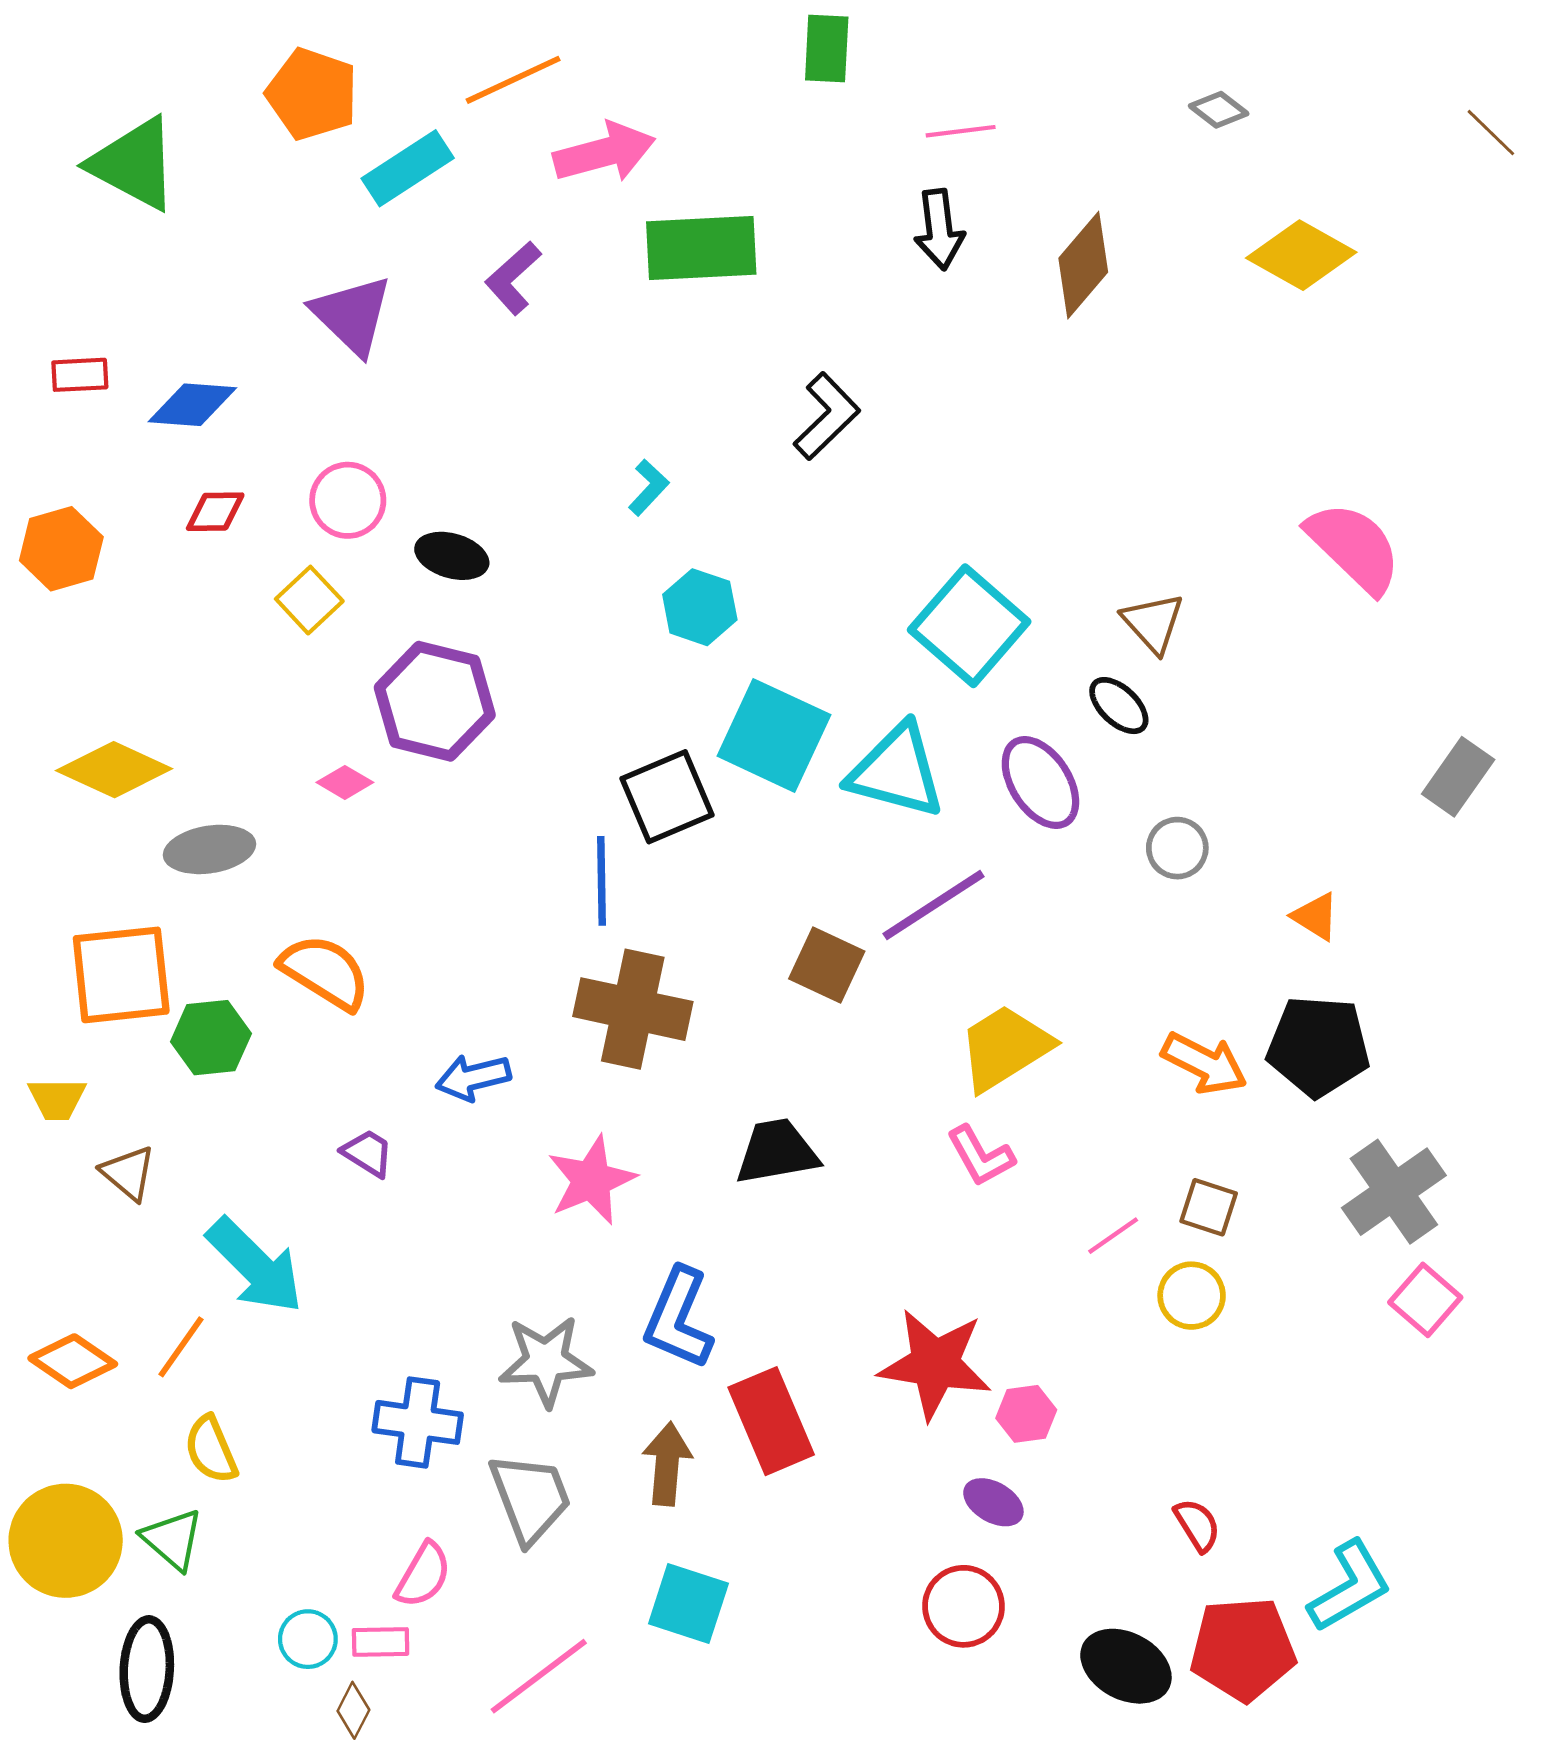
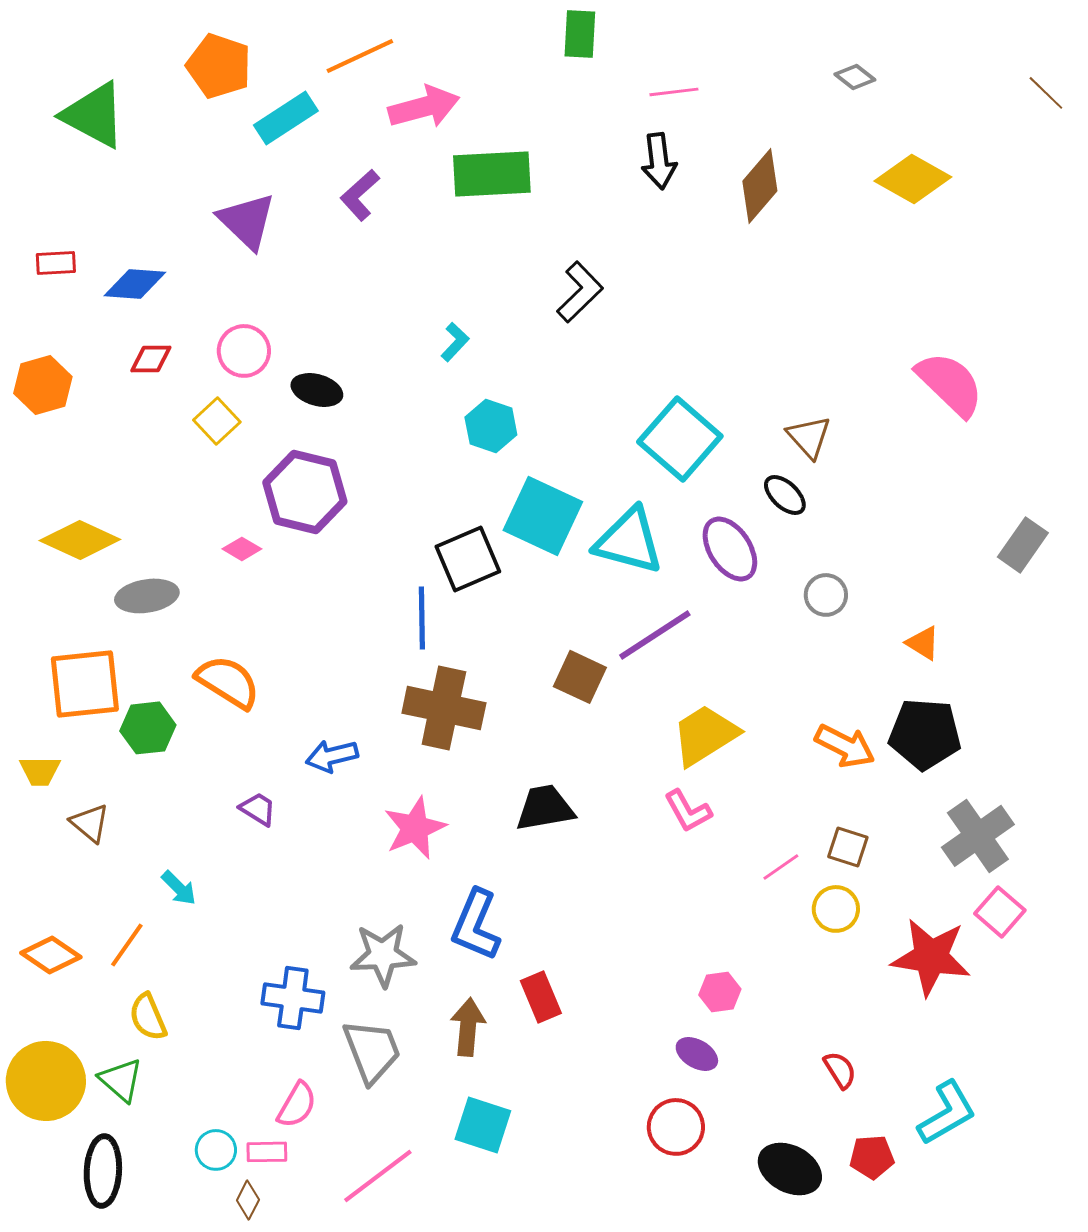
cyan arrow: (255, 1266) -> (179, 888), size x0.5
red star: (935, 1364) -> (931, 957), moved
red rectangle: (771, 1421) -> (541, 997), size x0.7
red pentagon: (1243, 1649) -> (872, 1157), size x0.6

